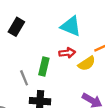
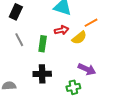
gray line: (24, 78) -> (19, 40), moved

